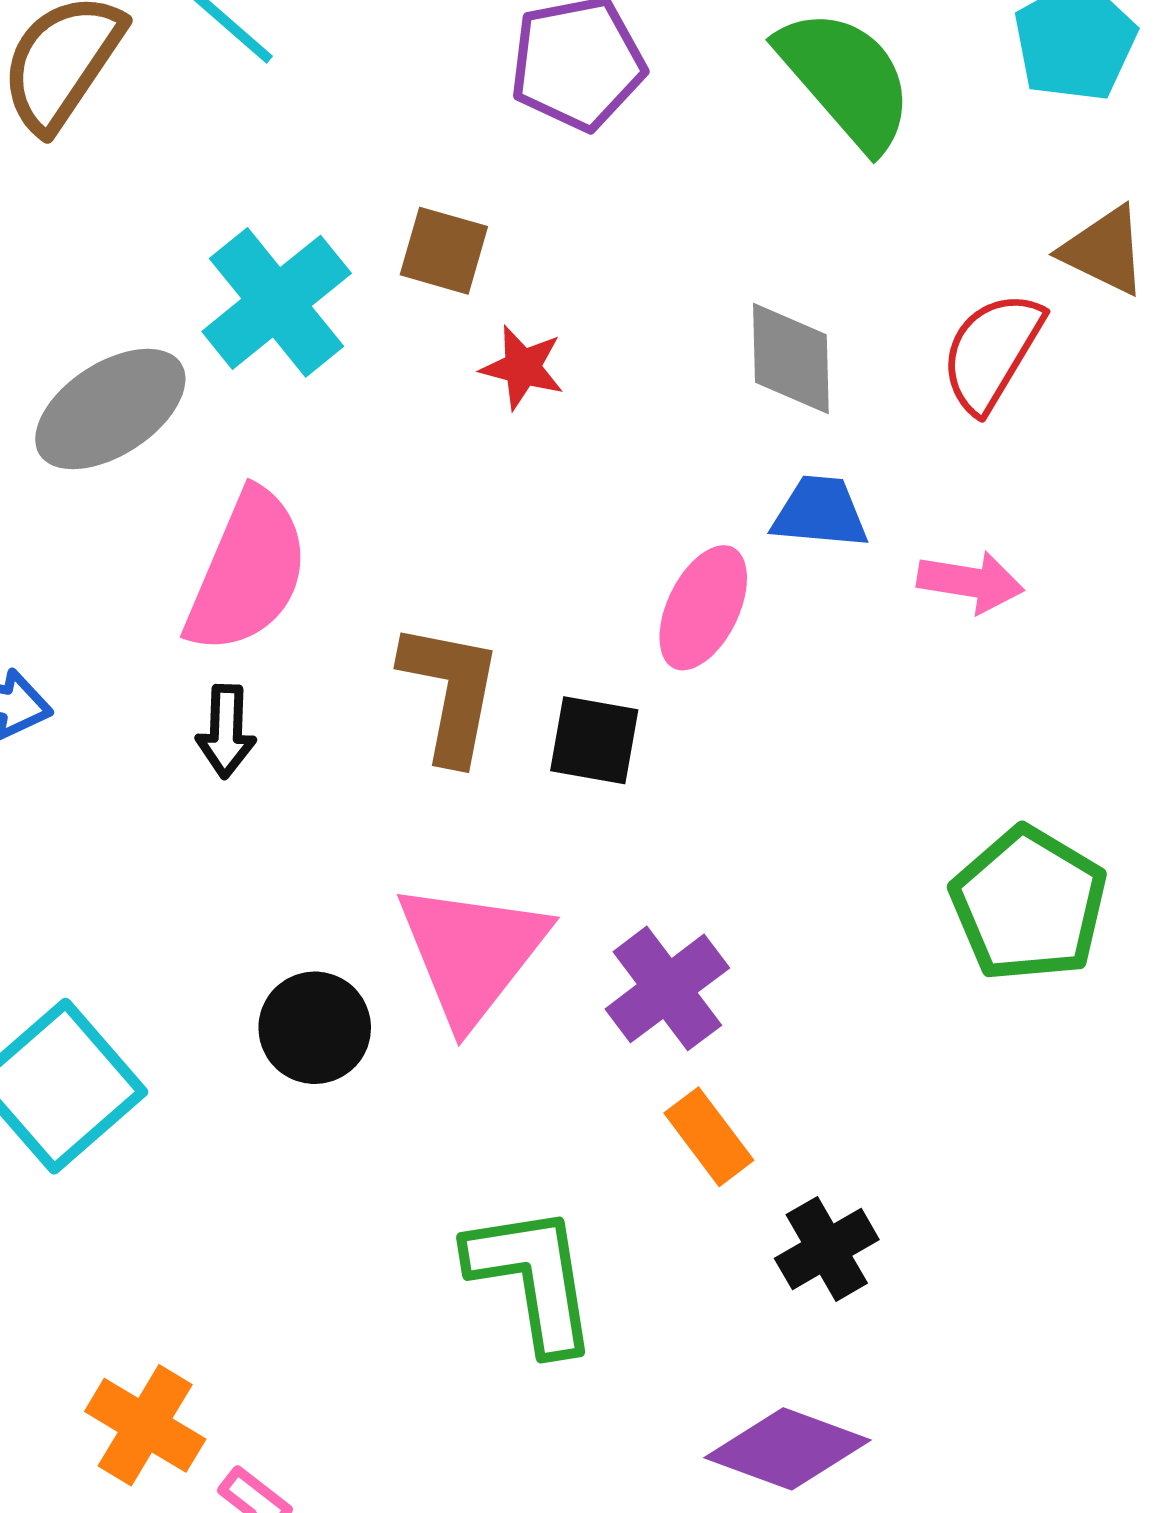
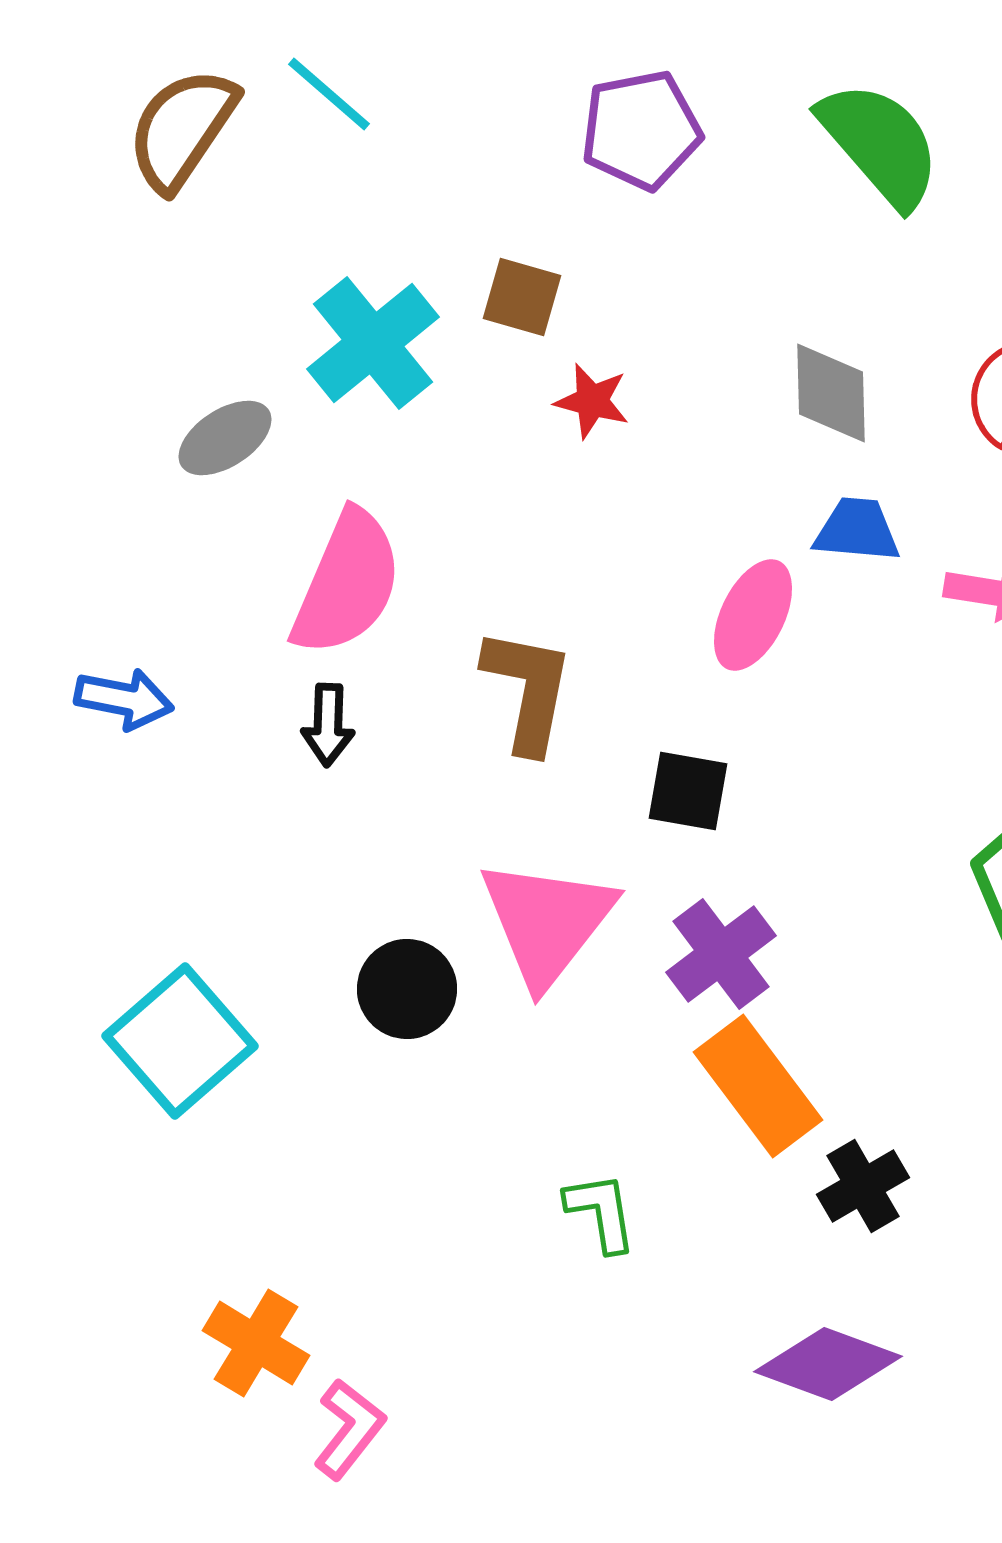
gray ellipse: (110, 409) -> (225, 438), size x0.7
black square: (594, 740) -> (688, 791), moved
orange rectangle: (709, 1137) -> (758, 1086), size x1.6
green L-shape: (533, 1278) -> (601, 1212), size x0.6

